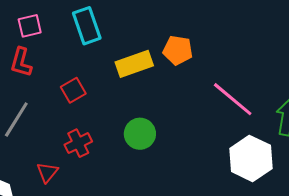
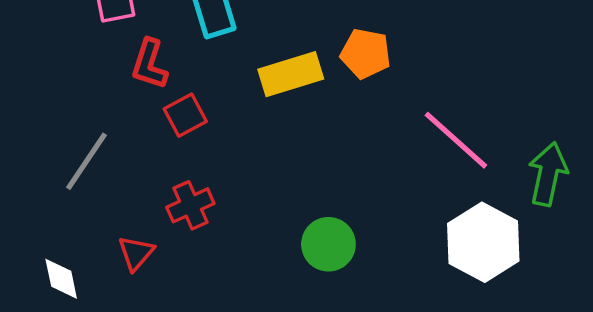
red L-shape: (21, 62) -> (149, 64), moved
green circle: (140, 134) -> (328, 244), moved

